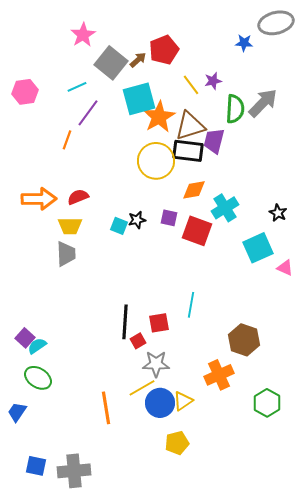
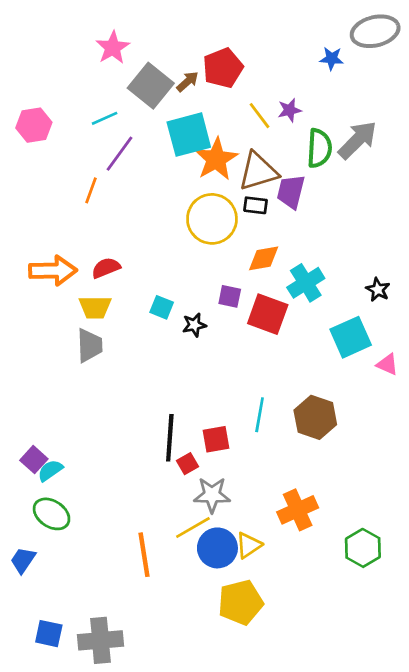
black rectangle: (188, 151) -> (255, 205), size x0.6
black star: (137, 220) -> (194, 325), moved
brown hexagon: (244, 340) -> (315, 417), moved
yellow pentagon: (177, 443) -> (241, 602), size x1.4

